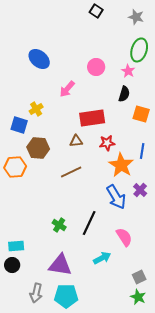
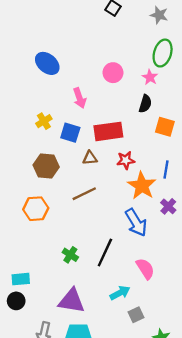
pink arrow: (67, 89) -> (80, 98), turned -60
blue square: (19, 125) -> (70, 133), moved
orange hexagon: (15, 167) -> (36, 209), moved
purple cross: (140, 190) -> (168, 206), moved
gray square: (139, 277) -> (136, 315), moved

